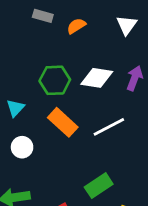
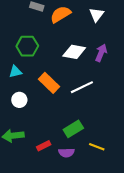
orange semicircle: (76, 26) -> (61, 14), size x1.5
green hexagon: (55, 80) -> (27, 46), moved
cyan triangle: (15, 108) -> (15, 72), turned 32

